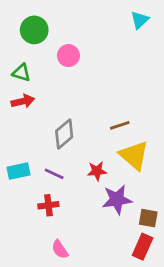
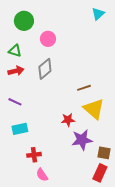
gray diamond: (64, 134) -> (45, 69), moved
cyan rectangle: (19, 171) -> (20, 129), moved
purple line: (54, 174) -> (15, 102), moved
red cross: (48, 205) -> (34, 155), moved

